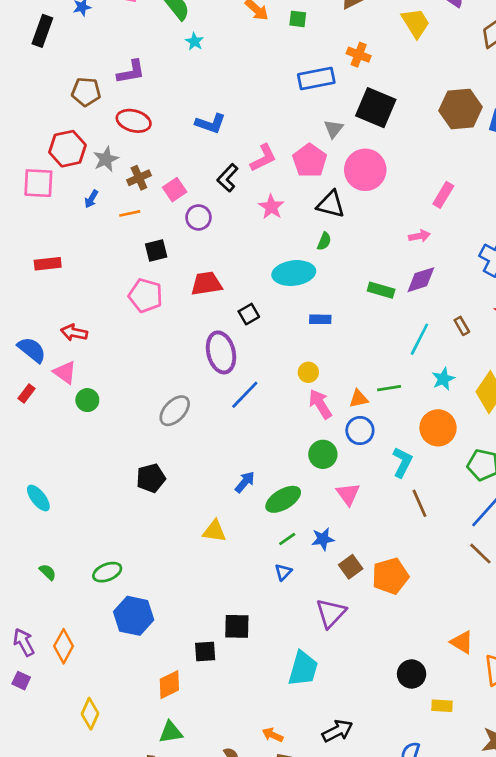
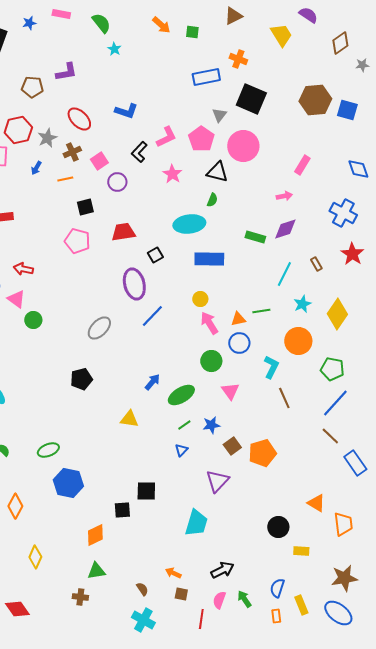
red ellipse: (134, 121) -> (79, 119), moved, turned 30
blue rectangle: (320, 319) -> (209, 259), size x1.8

